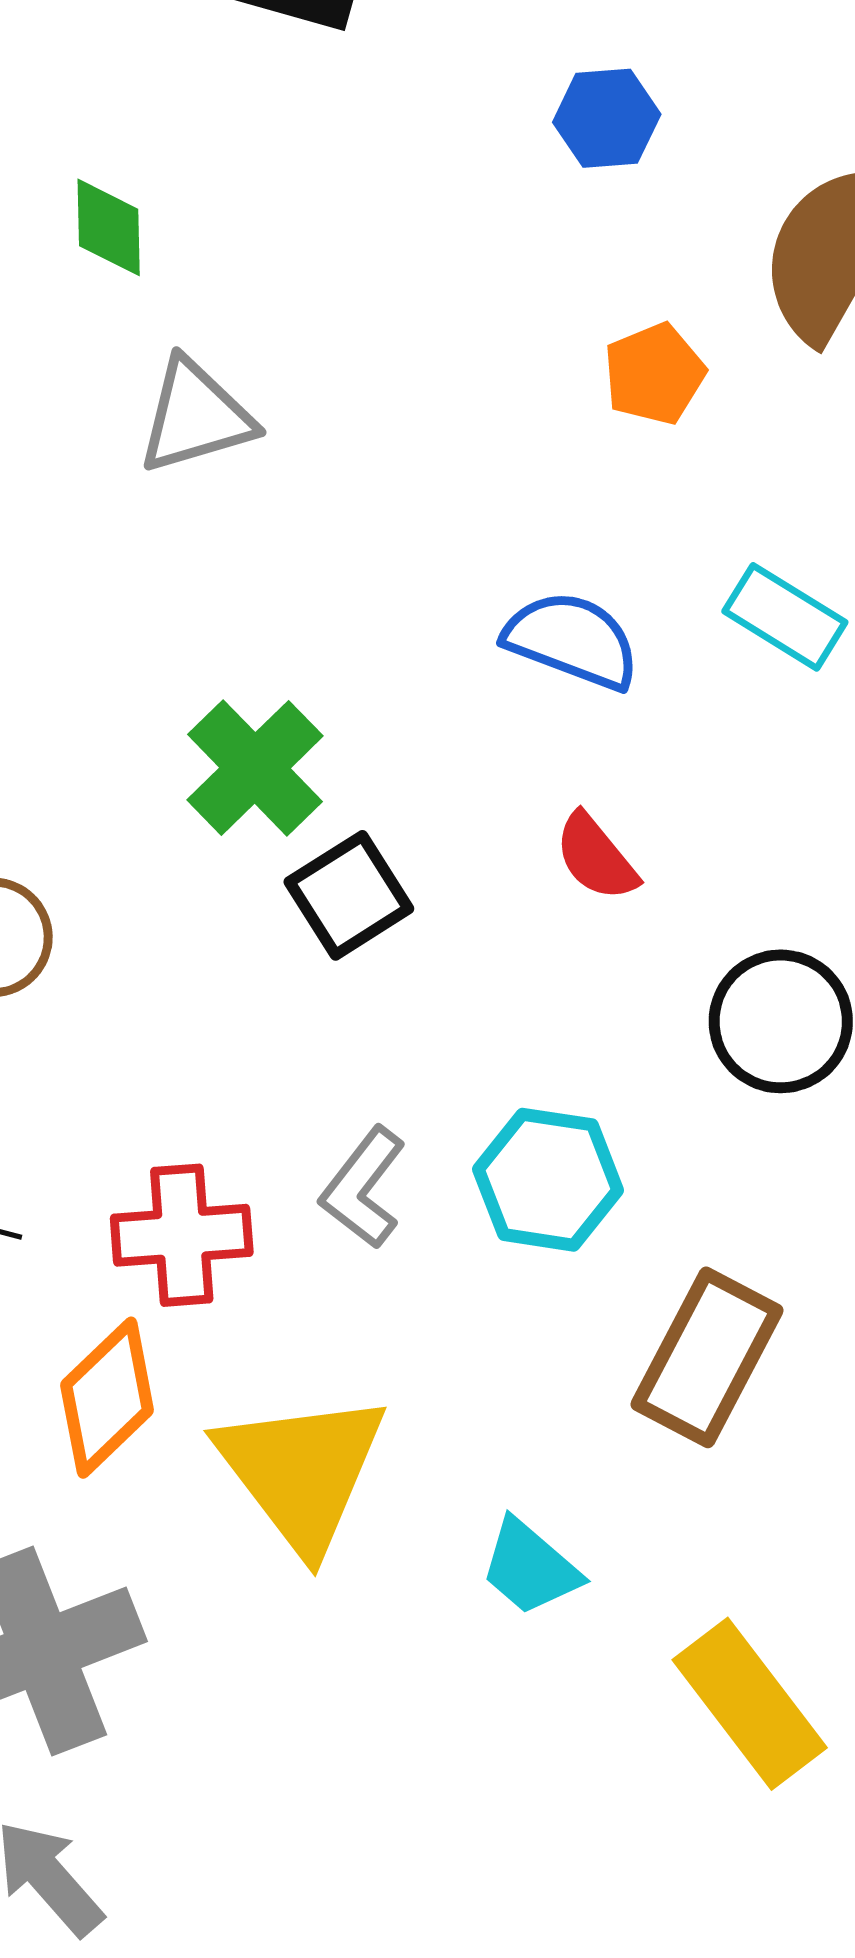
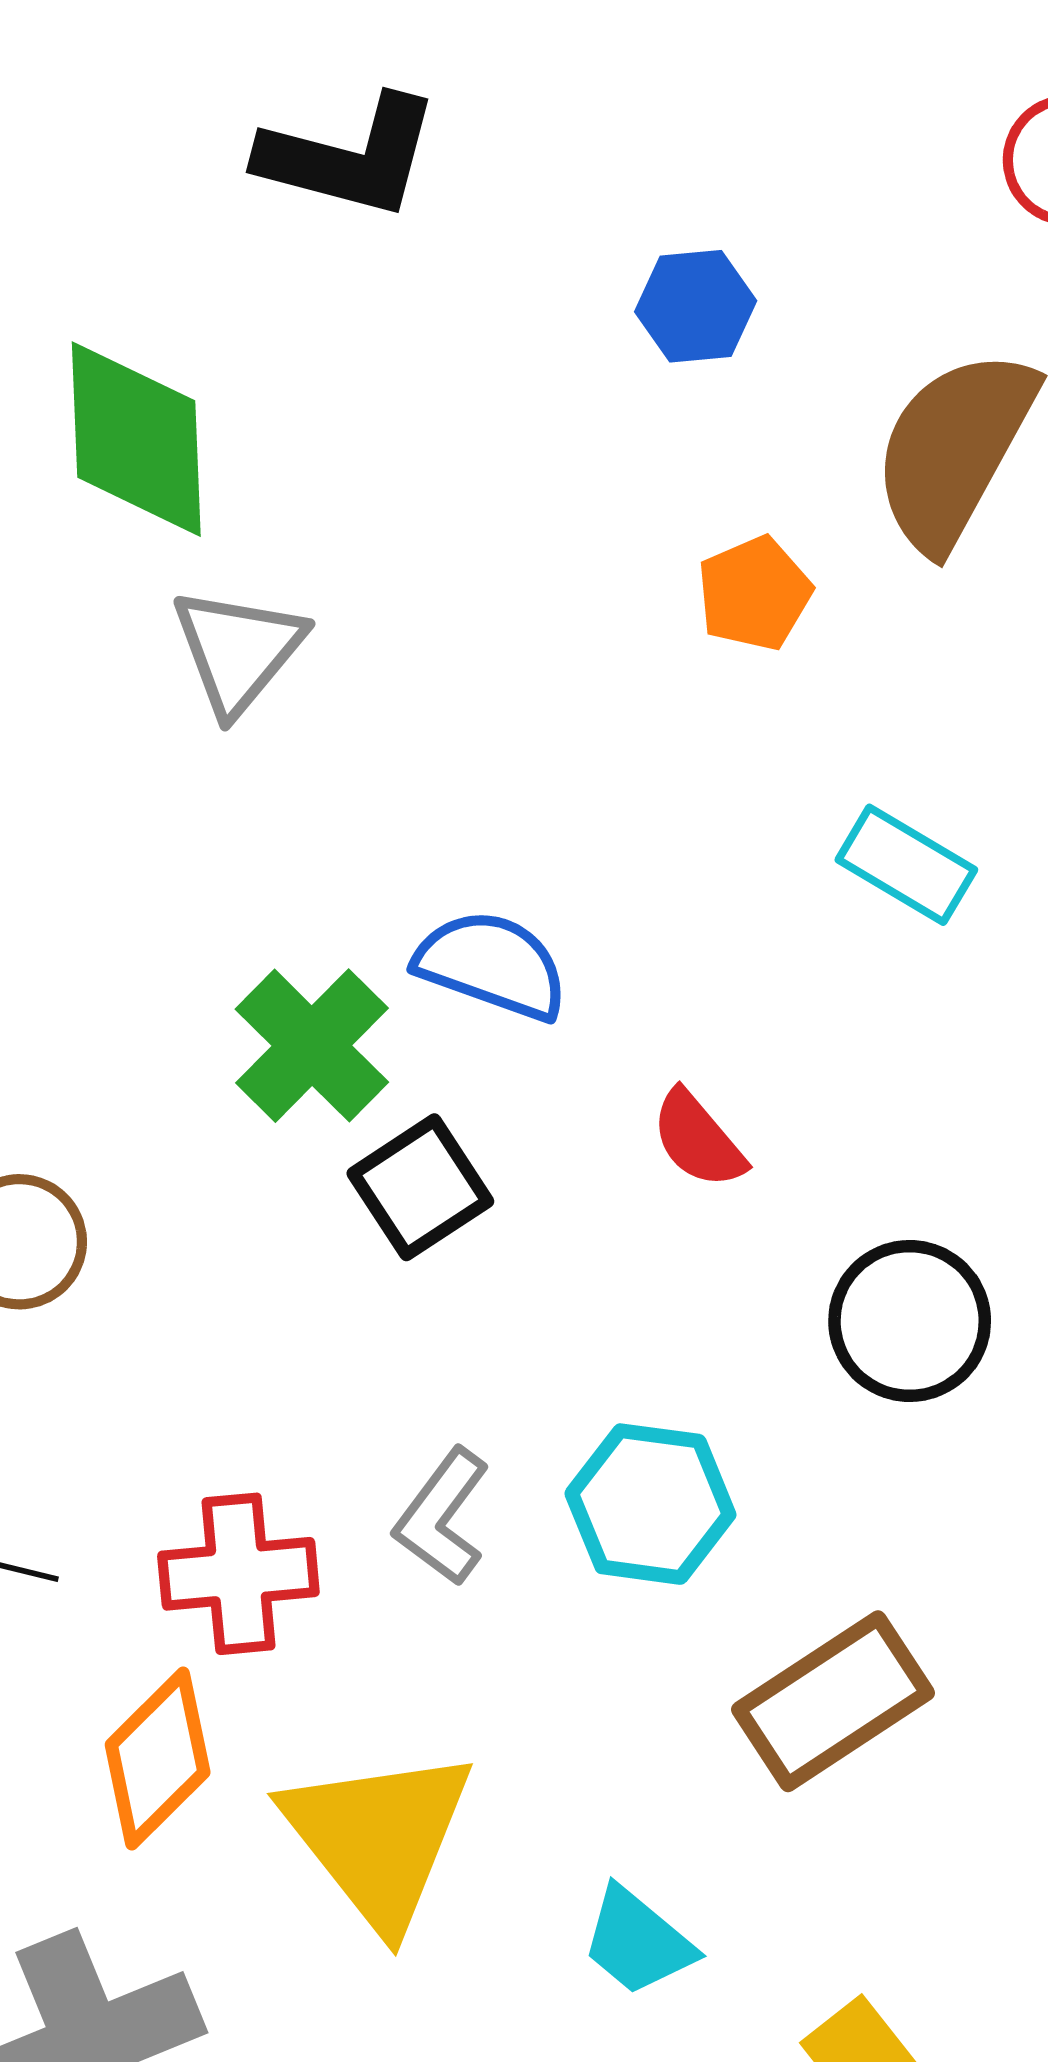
green diamond: (109, 227) -> (136, 439), size x1.8
gray triangle: (196, 416) -> (238, 650), turned -33
blue semicircle: (572, 640) -> (492, 965), moved
brown rectangle: (707, 1357) -> (833, 1701), turned 30

